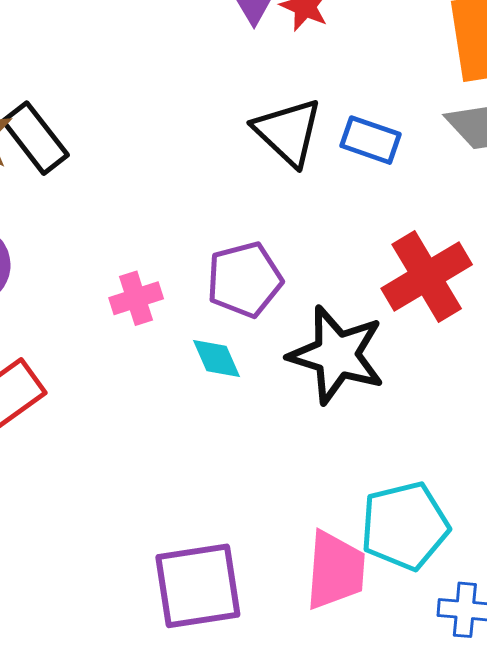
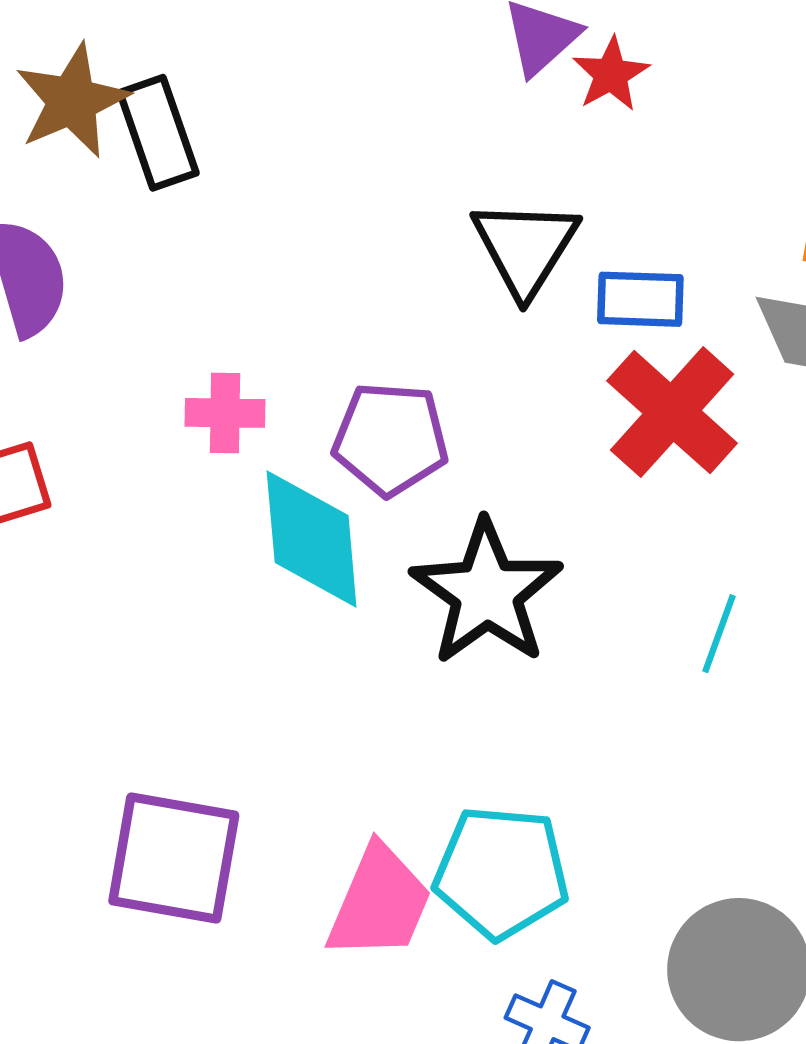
blue rectangle: (371, 140) -> (640, 299), turned -36
red cross: (427, 276) -> (672, 412), moved, turned -36
cyan diamond: (216, 358) -> (312, 539), size x1.8

